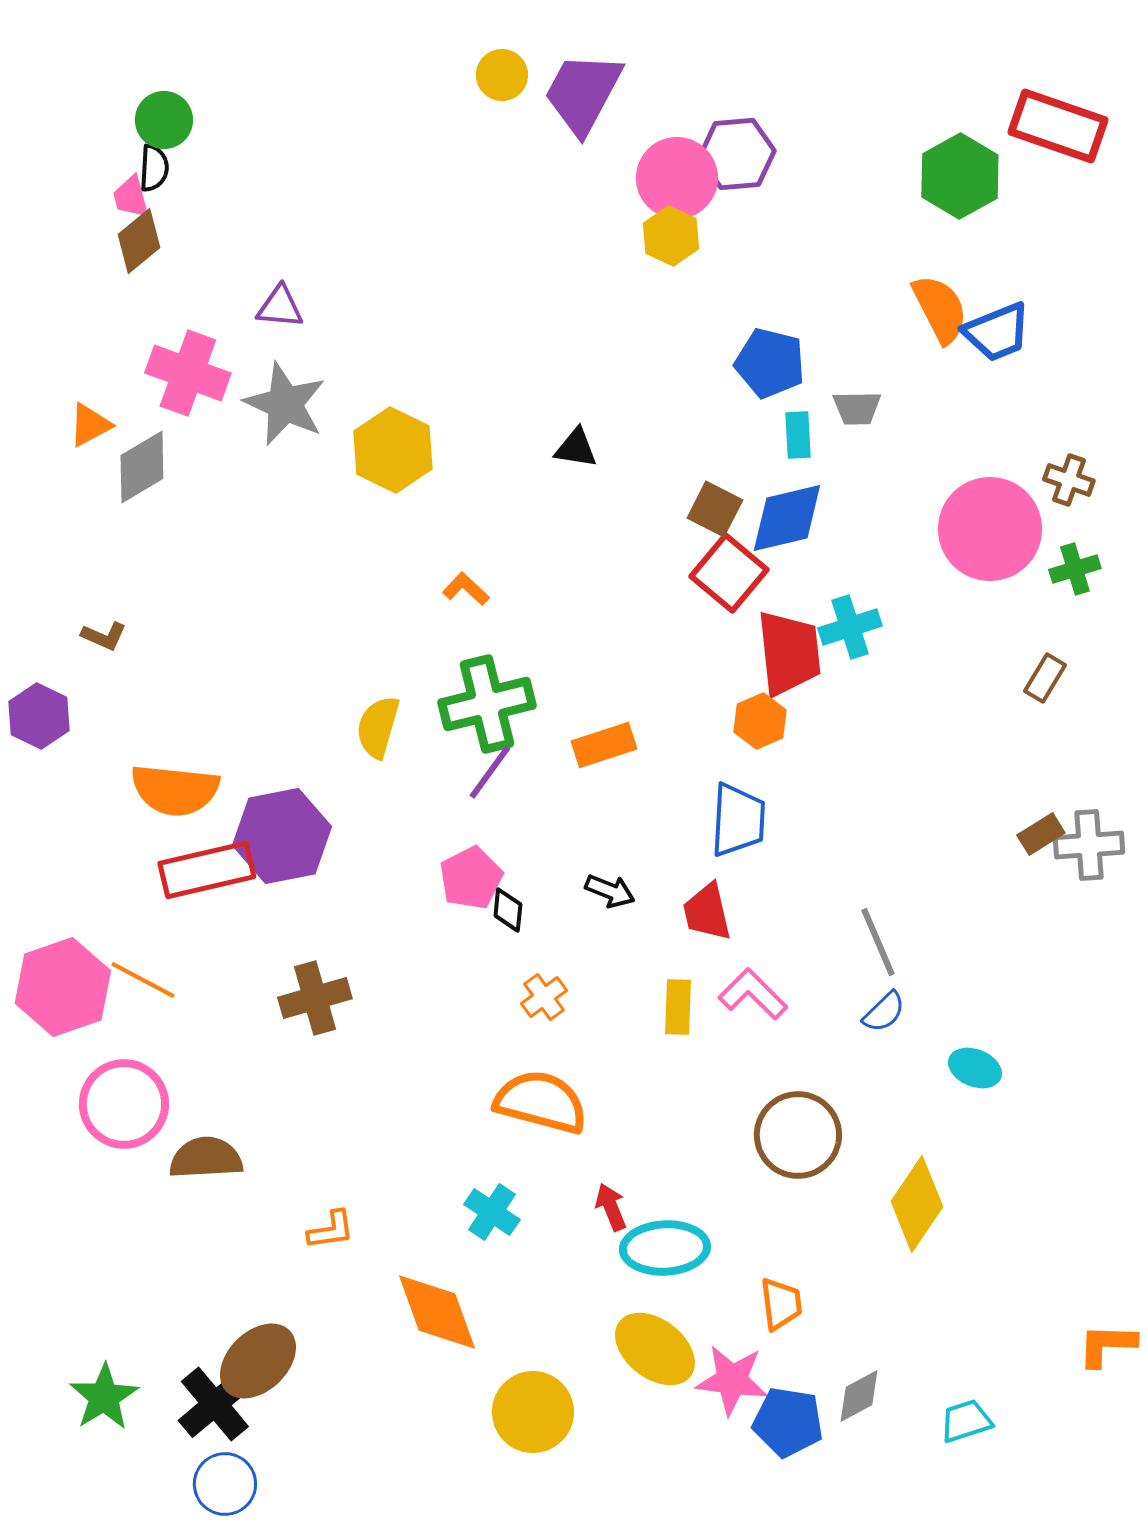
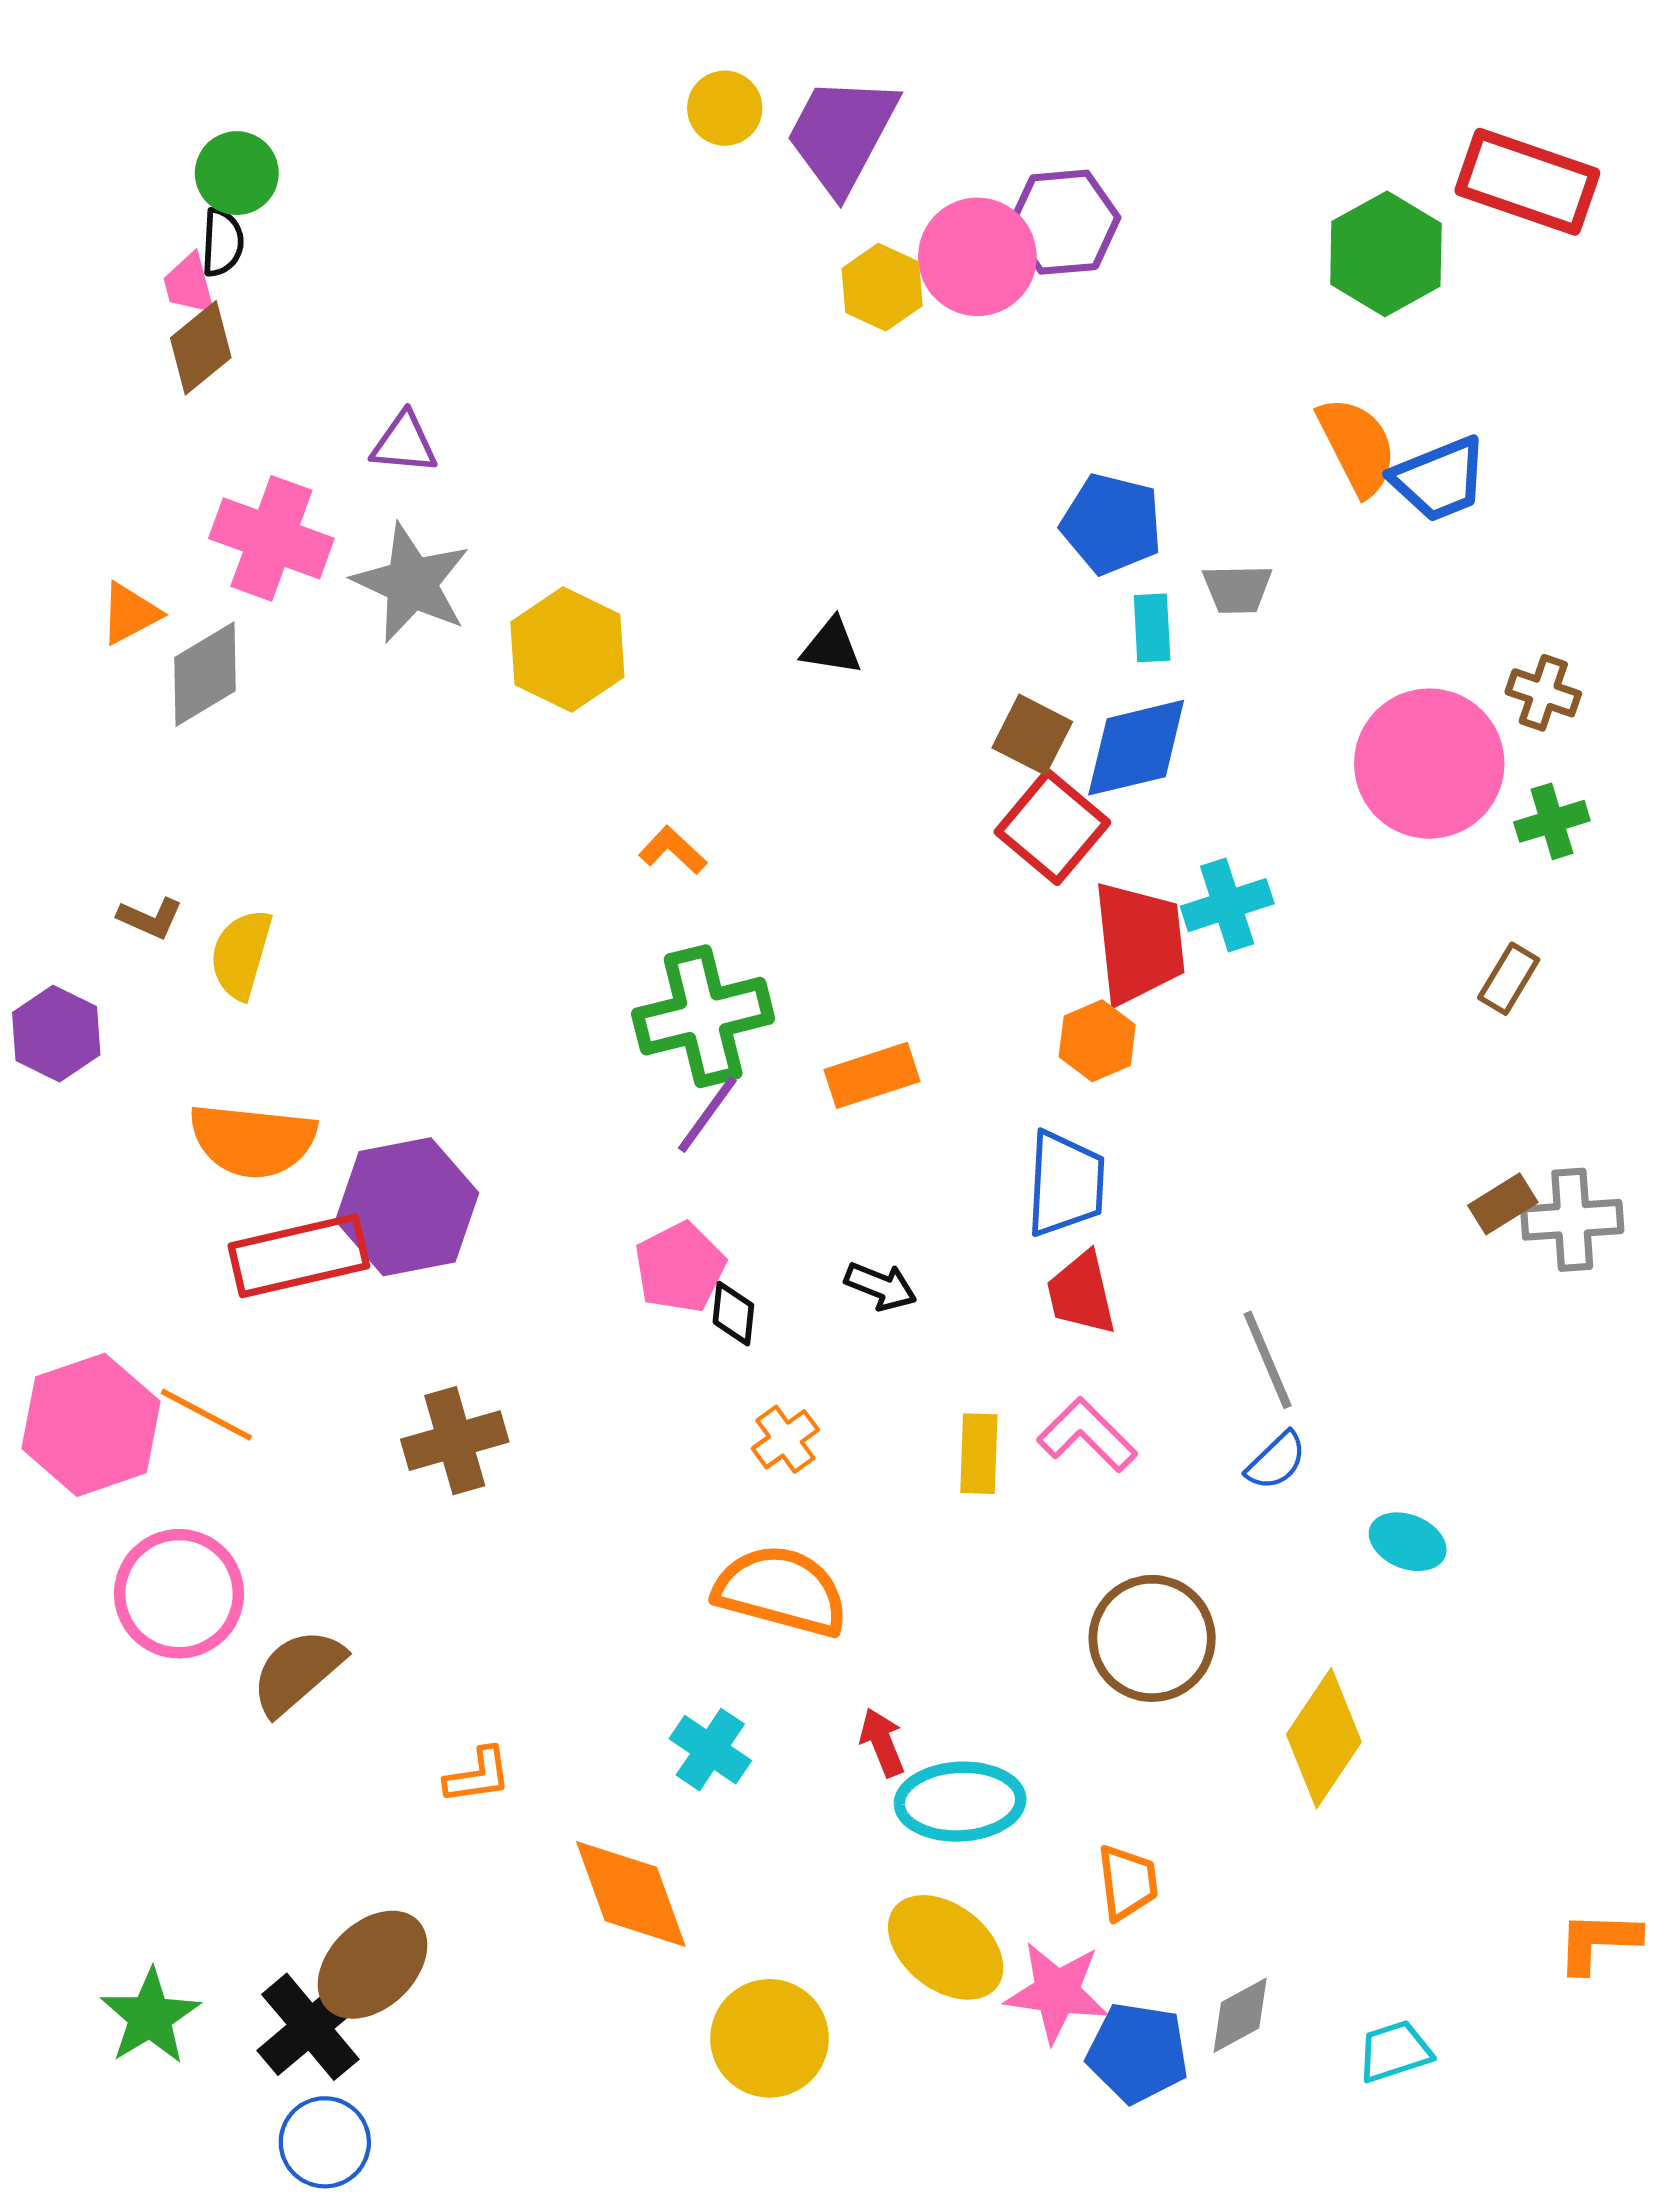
yellow hexagon: (671, 236) -> (882, 287), moved
yellow semicircle: (378, 727) -> (241, 954), moved
red trapezoid: (707, 912) -> (1081, 1293), moved
brown semicircle: (206, 1158) -> (297, 1672), turned -38

